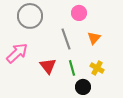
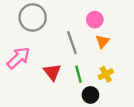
pink circle: (79, 13) -> (95, 20), moved
yellow cross: (97, 68) -> (106, 74), turned 32

